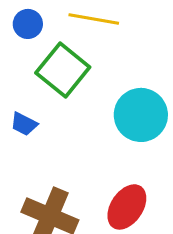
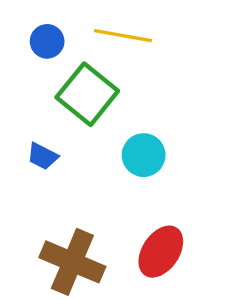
cyan circle: (141, 115) -> (144, 155), moved, size x0.7

